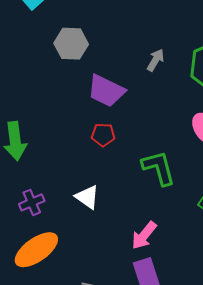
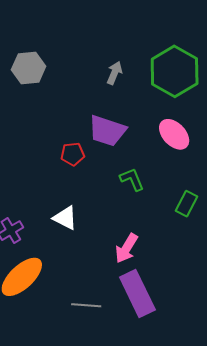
purple trapezoid: (106, 91) -> (107, 131), moved
green L-shape: (159, 168) -> (132, 179), size x0.7

